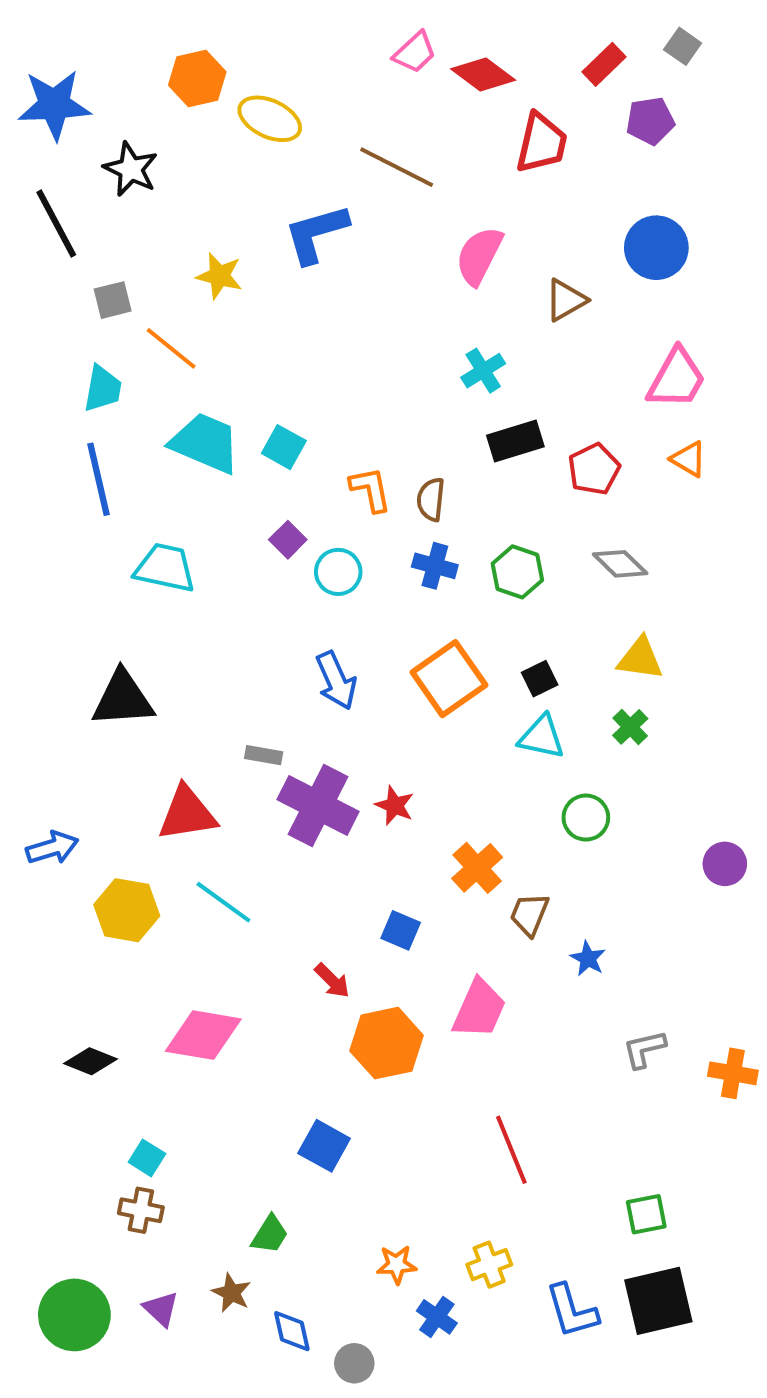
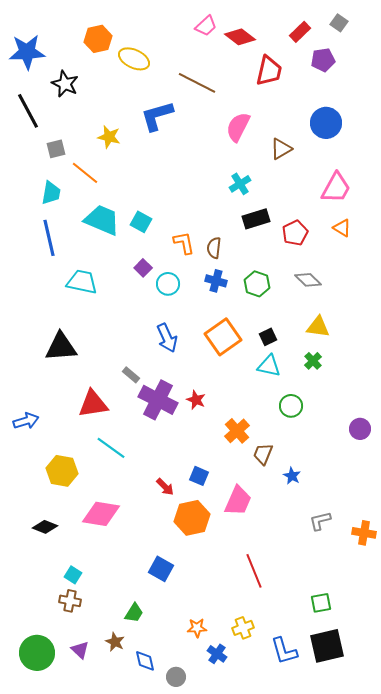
gray rectangle: (264, 755) -> (131, 375), turned 30
yellow hexagon: (127, 910) -> (62, 471), moved
blue square: (401, 930) -> (199, 476), moved

